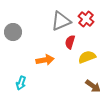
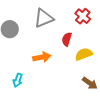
gray triangle: (61, 21) -> (44, 18), moved

